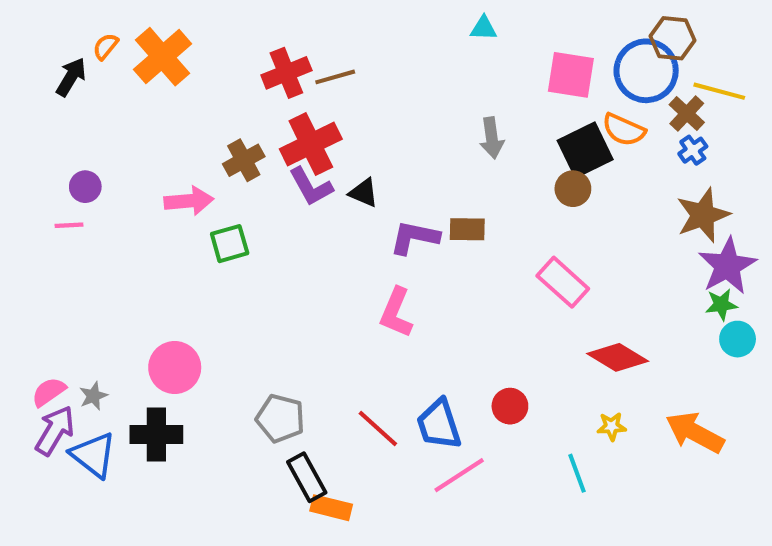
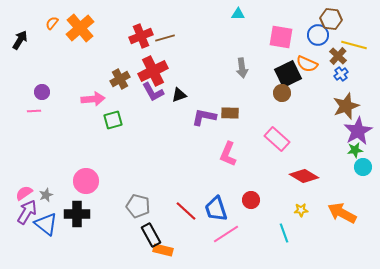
blue circle: (646, 71) -> (318, 35), size x0.7
black arrow: (71, 77) -> (20, 40), moved
black triangle: (364, 193) -> (179, 95), turned -42
pink L-shape: (396, 313) -> (228, 154), moved

